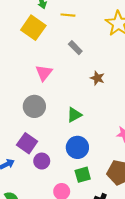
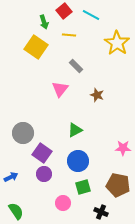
pink triangle: (44, 73) -> (60, 89), moved
gray circle: (34, 106) -> (23, 133), moved
purple square: (27, 143) -> (42, 153), moved

